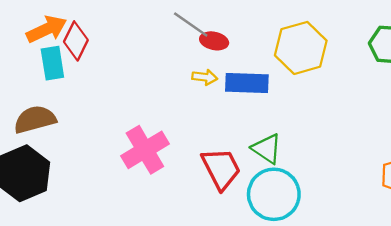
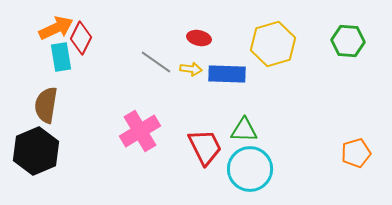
gray line: (191, 25) -> (156, 62), moved
brown semicircle: (35, 119) -> (46, 105), turned -66
green triangle: (267, 149) -> (244, 130), turned -32

